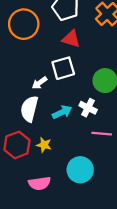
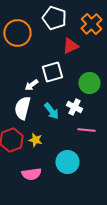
red triangle: (71, 39) -> (70, 46), moved, turned -42
cyan arrow: (62, 112) -> (51, 111), turned 78

